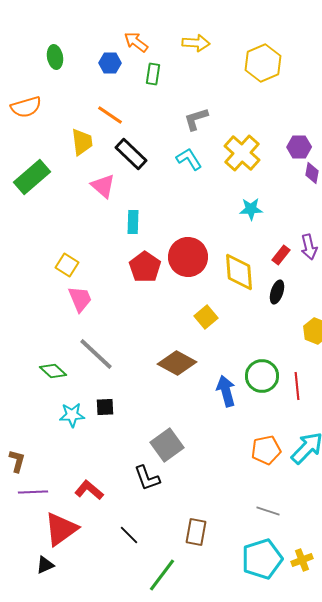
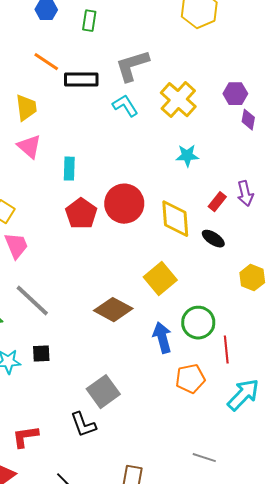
gray L-shape: (196, 119) -> (132, 66), size x1.4
yellow trapezoid: (82, 142) -> (26, 108), moved
black rectangle: (131, 154) -> (81, 80), moved, turned -44
pink triangle: (103, 186) -> (29, 147), moved
black ellipse: (277, 292) -> (213, 239), turned -75
yellow square: (206, 317) -> (160, 279), moved, size x1.4
red line: (297, 386) -> (226, 350), moved
orange pentagon: (266, 450) -> (190, 379), moved
red L-shape: (89, 490) -> (25, 437), turned -48

